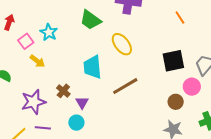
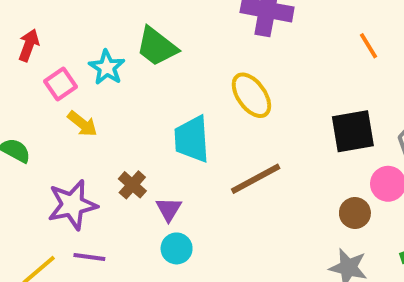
green trapezoid: (91, 20) -> (157, 47), moved
cyan circle: (76, 123) -> (177, 248), moved

